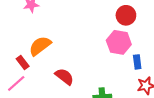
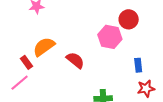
pink hexagon: (119, 42) -> (110, 37), moved
red semicircle: (64, 76) -> (75, 60), moved

